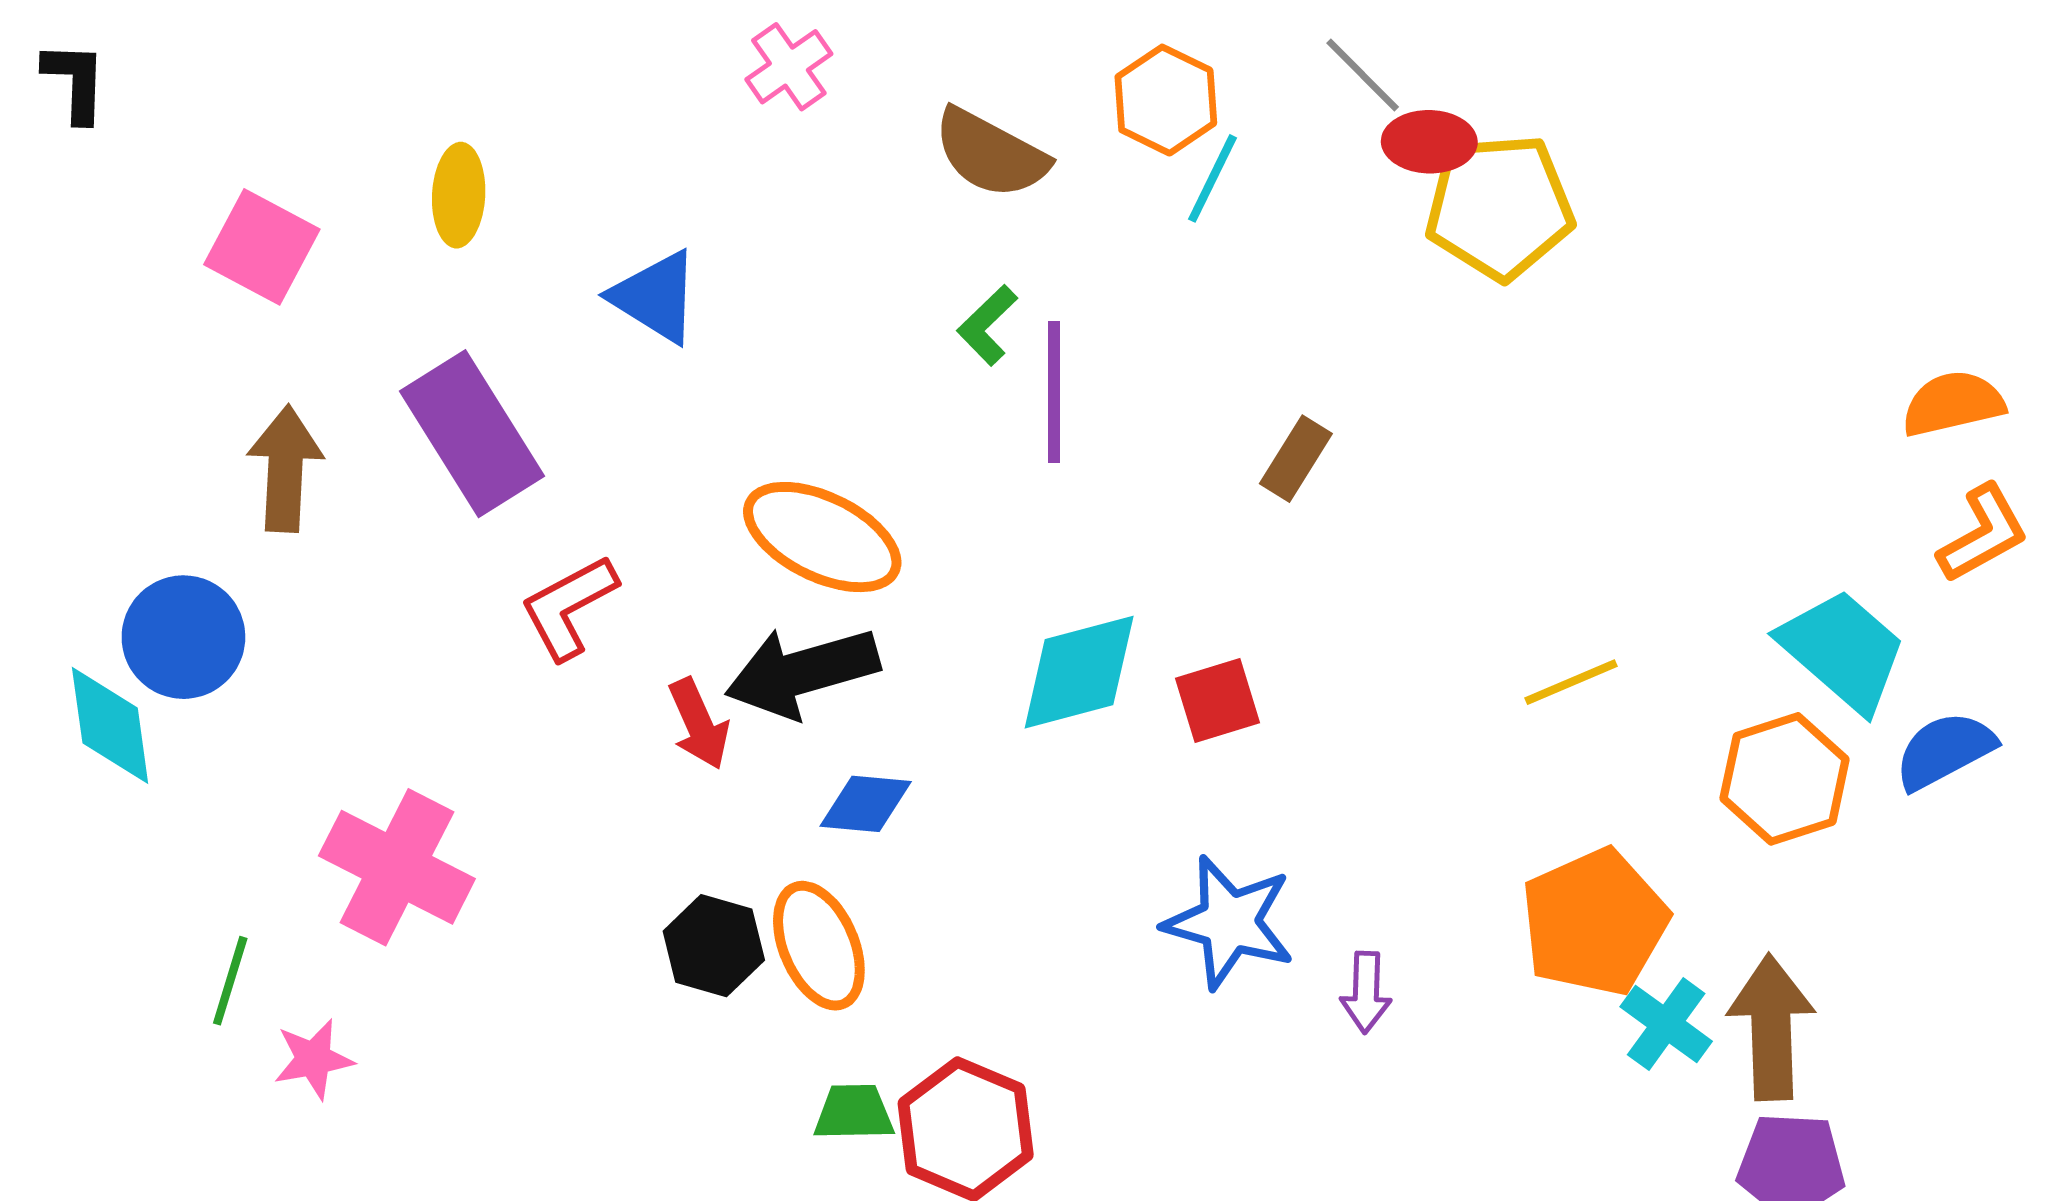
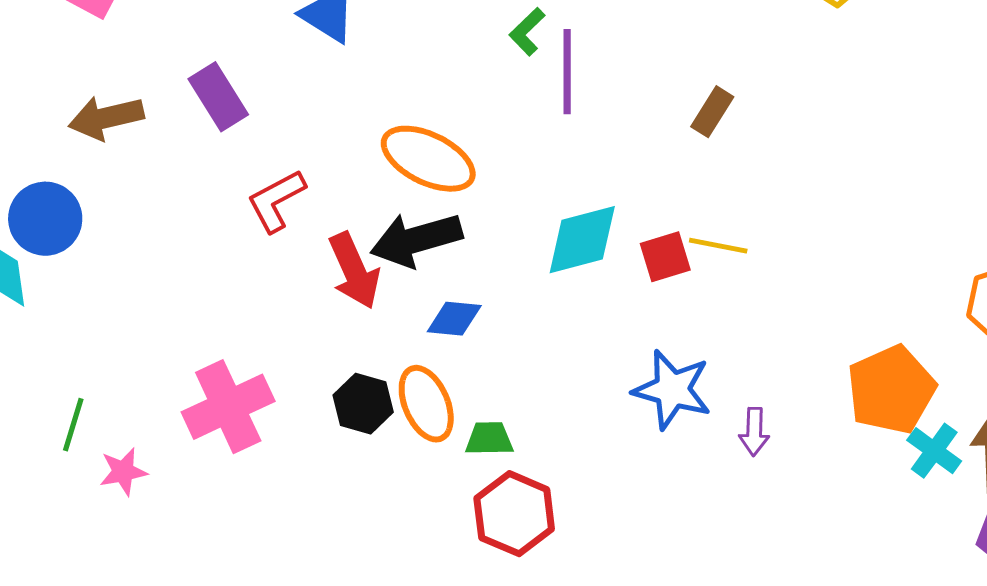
purple rectangle: (472, 434) -> (218, 97), size x0.7
brown arrow: (285, 469) -> (106, 118), turned -106
yellow line: (1571, 682) -> (718, 246), moved, turned 34
red arrow: (699, 724) -> (354, 271), size x1.4
pink cross: (397, 867) -> (228, 407), moved, turned 38
green trapezoid: (854, 1112) -> (489, 439), moved

